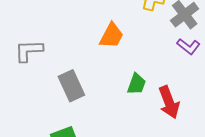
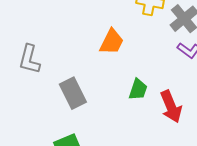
gray L-shape: (29, 51) -> (29, 59), turned -72

